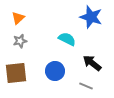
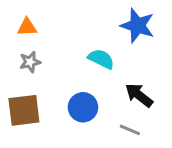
orange triangle: (18, 18) -> (27, 27), turned 40

